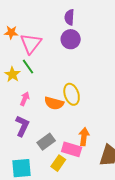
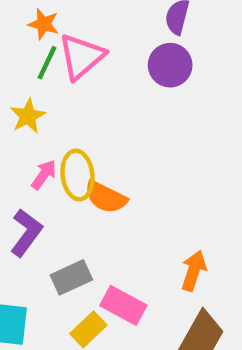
green line: (28, 67) -> (47, 63), moved, turned 49
yellow ellipse: (72, 94) -> (78, 175), moved
orange arrow: (84, 137) -> (194, 271), moved

